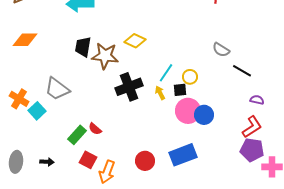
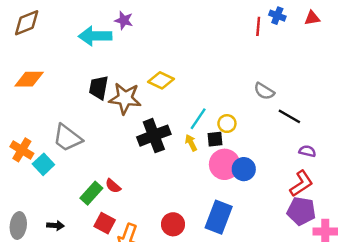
blue rectangle: (183, 155) -> (219, 217), turned -48

